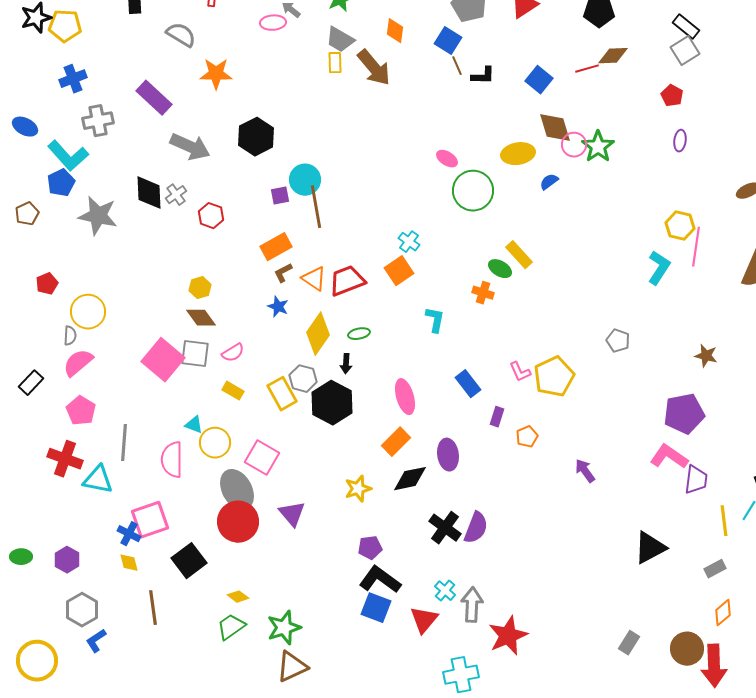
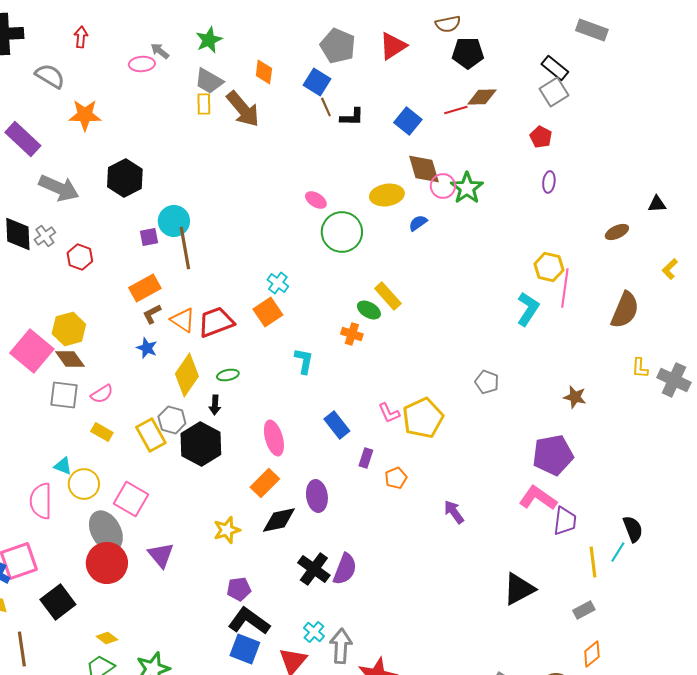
yellow hexagon: (200, 288) -> (69, 329), size x1.5
pink square: (163, 360) -> (32, 351), moved

